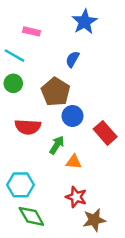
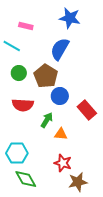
blue star: (85, 22) -> (70, 18), turned -30
blue semicircle: (73, 59) -> (60, 49), size x1.6
green circle: (13, 83) -> (19, 73), moved

